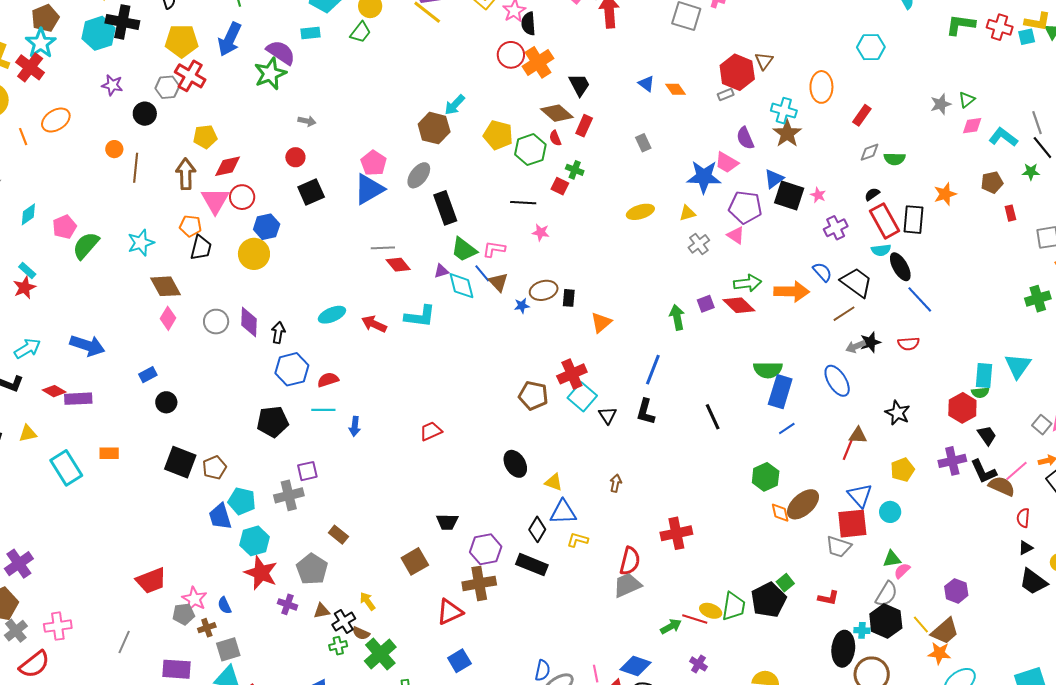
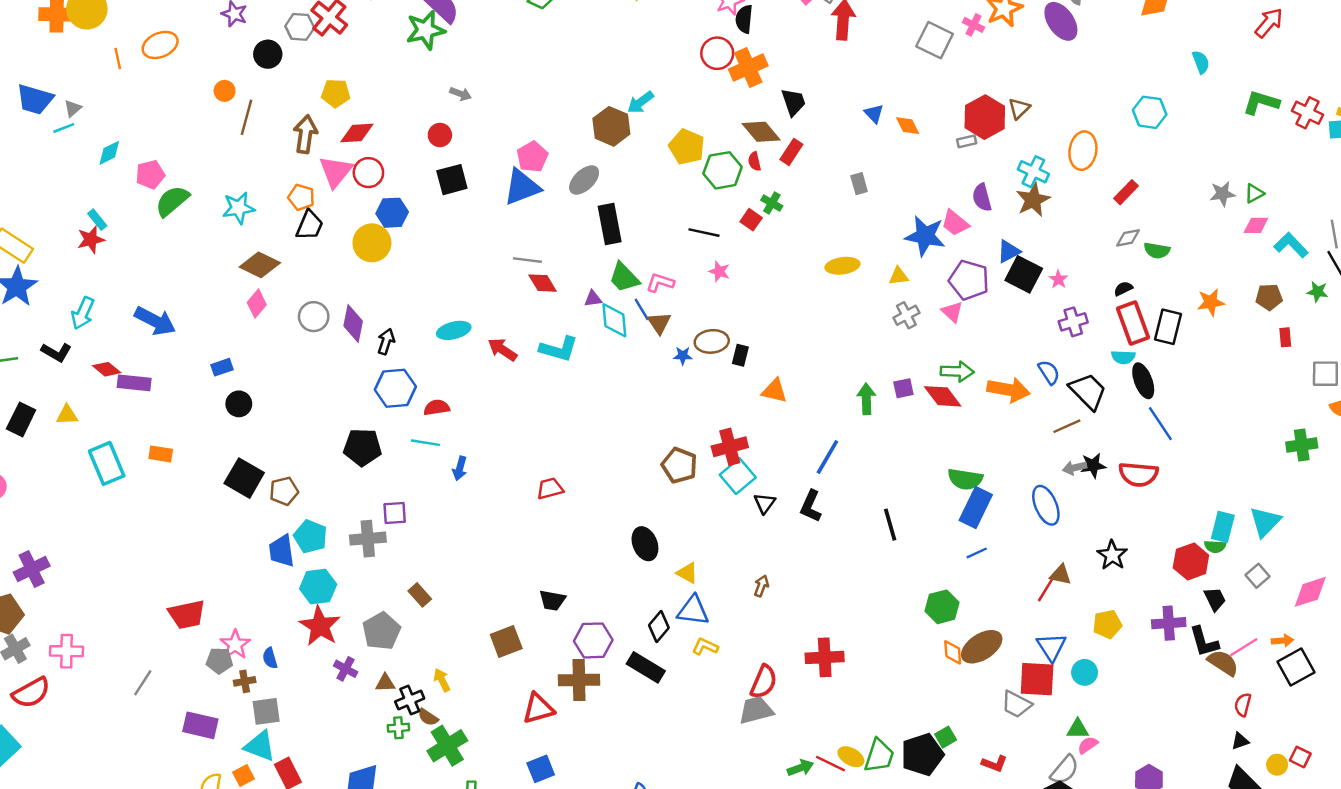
brown diamond: (165, 286) -> (260, 265), turned -44
orange triangle: (601, 322) -> (774, 391), turned 45
red semicircle: (908, 344) -> (1138, 474), size x1.5
cyan arrow: (27, 348) -> (83, 313), turned 136
gray square: (1042, 425) -> (1257, 576), moved

